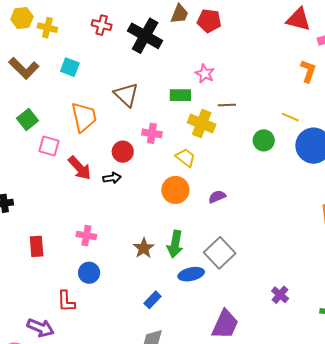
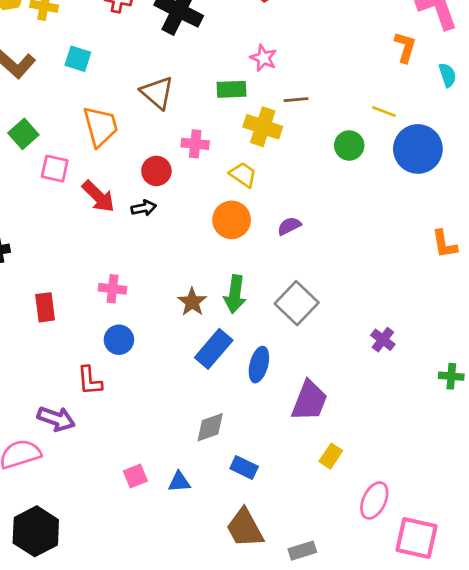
blue ellipse: (191, 274) -> (259, 365), moved, turned -60
purple cross: (280, 295) -> (383, 340), moved
blue rectangle: (152, 300) -> (214, 349), moved, size x1.6

